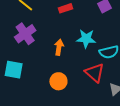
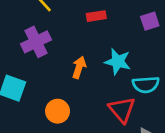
orange circle: (58, 81) -> (58, 111), moved

